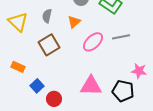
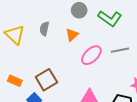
brown square: (49, 45) -> (46, 80), moved

